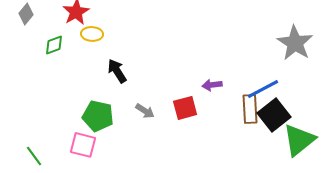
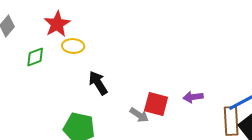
red square: (185, 108) -> (156, 104), moved, turned 30
gray arrow: (145, 111) -> (139, 115), moved

